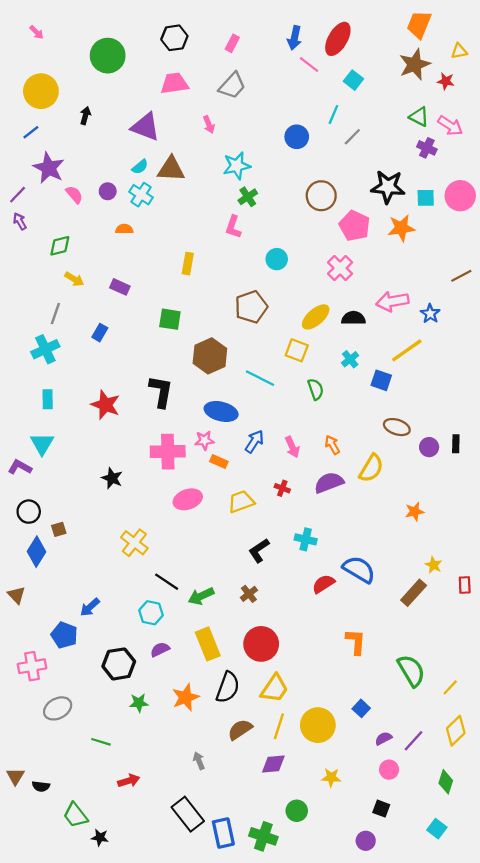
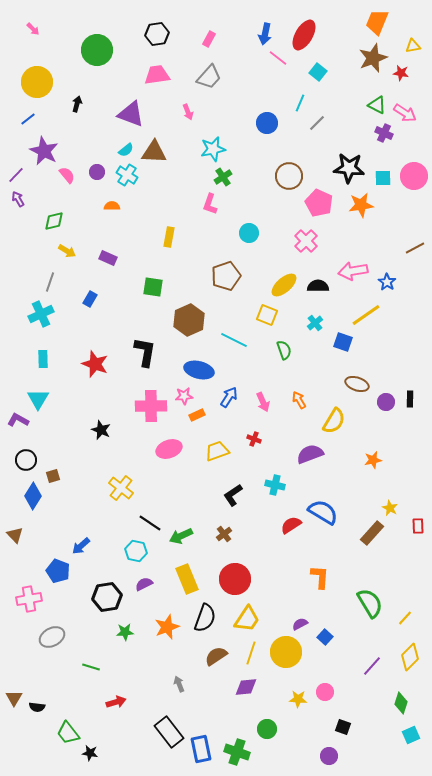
orange rectangle: (219, 462) -> (197, 415), turned -49
purple semicircle: (329, 483) -> (310, 454), moved
purple semicircle: (383, 738) -> (300, 624), moved
pink circle: (389, 770) -> (325, 692), moved
cyan square: (437, 829) -> (411, 735), moved, turned 30

